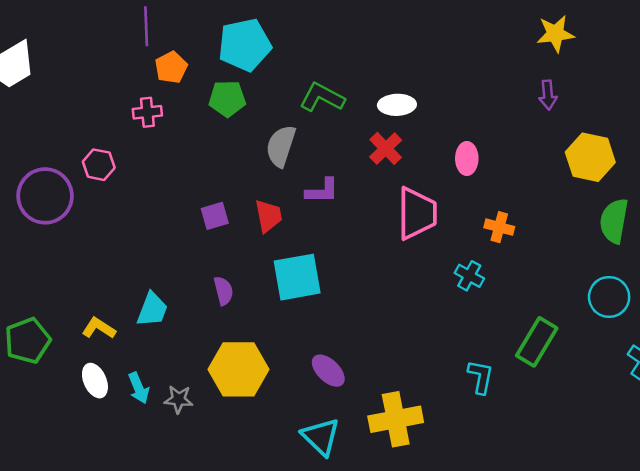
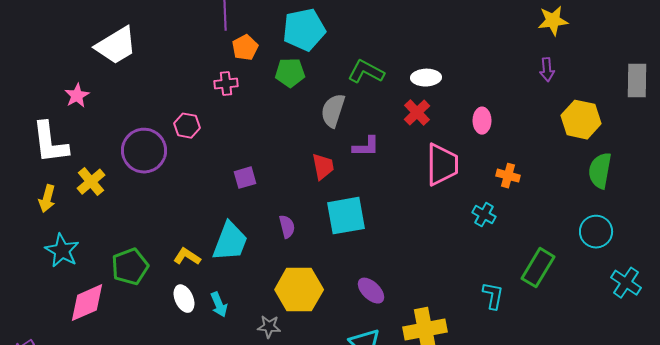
purple square: (215, 216) -> (245, 178), moved
cyan trapezoid: (152, 309) -> (230, 242), size x1.4
gray star: (179, 399) -> (269, 327), moved

